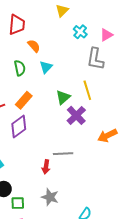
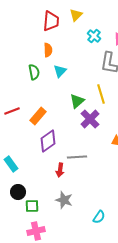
red trapezoid: (17, 25) -> (51, 21), moved
orange semicircle: (34, 46) -> (48, 50), turned 40
orange rectangle: (24, 100) -> (38, 116), moved
purple diamond: (19, 126) -> (48, 141), moved

